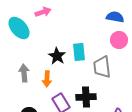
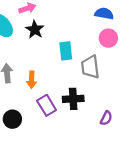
black star: (57, 56) -> (35, 30), moved

